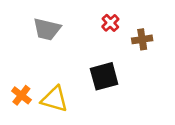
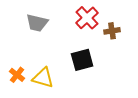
red cross: (110, 23) -> (87, 18), size x1.6

